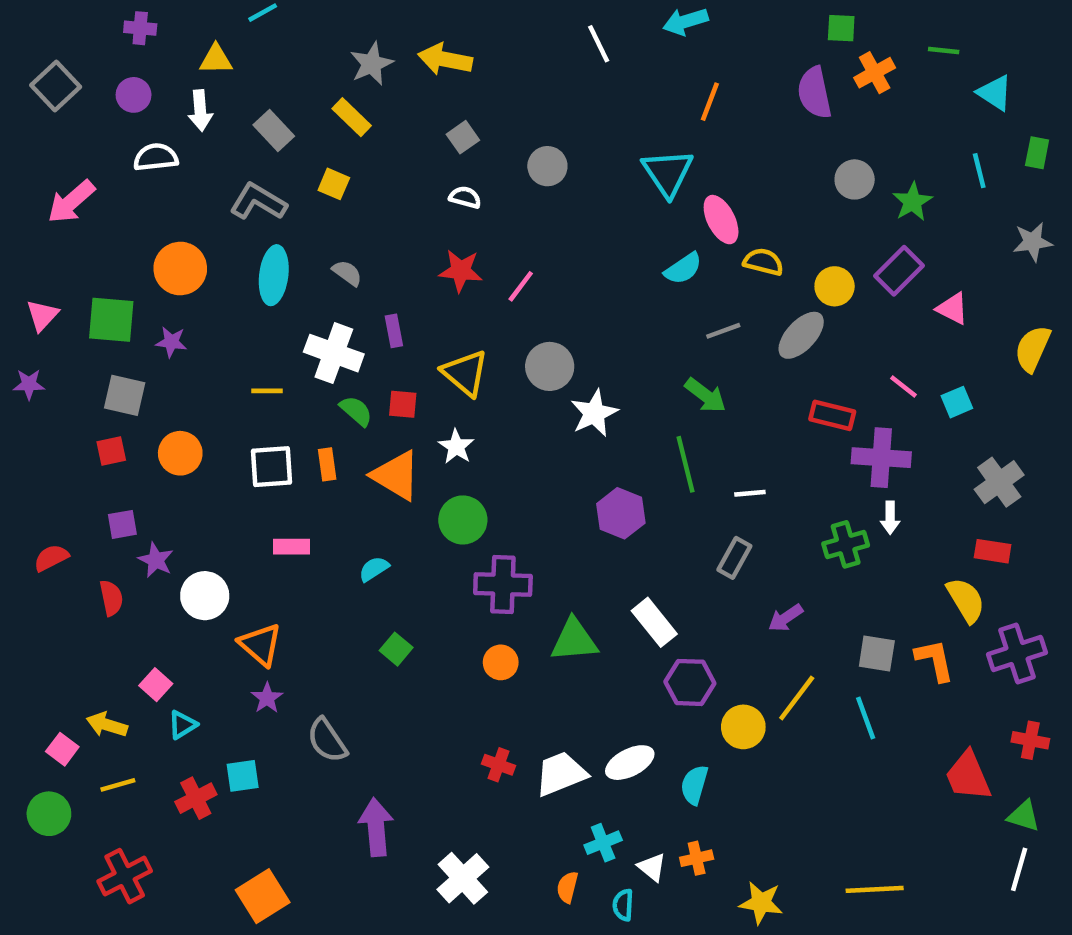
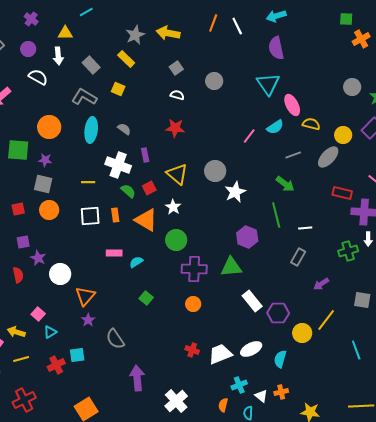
purple cross: (140, 28) -> (31, 19), turned 32
purple semicircle: (814, 93) -> (276, 48), moved
orange line: (710, 102) -> (213, 23), moved
white semicircle: (156, 157) -> (38, 77), turned 36
pink line: (521, 286) -> (249, 136), moved
gray square: (125, 395) -> (43, 184), moved
red square: (403, 404) -> (149, 188), turned -32
pink rectangle: (292, 547) -> (114, 253), moved
white rectangle: (654, 622) -> (252, 301), moved
green triangle: (574, 640) -> (231, 267), moved
orange triangle: (260, 645) -> (85, 296), turned 30
cyan line: (866, 718) -> (356, 350), moved

